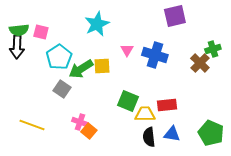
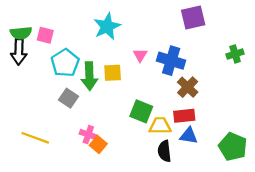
brown cross: (200, 63) -> (188, 87), moved
green arrow: (81, 69) -> (89, 76), turned -60
blue triangle: (172, 134) -> (189, 136), moved

